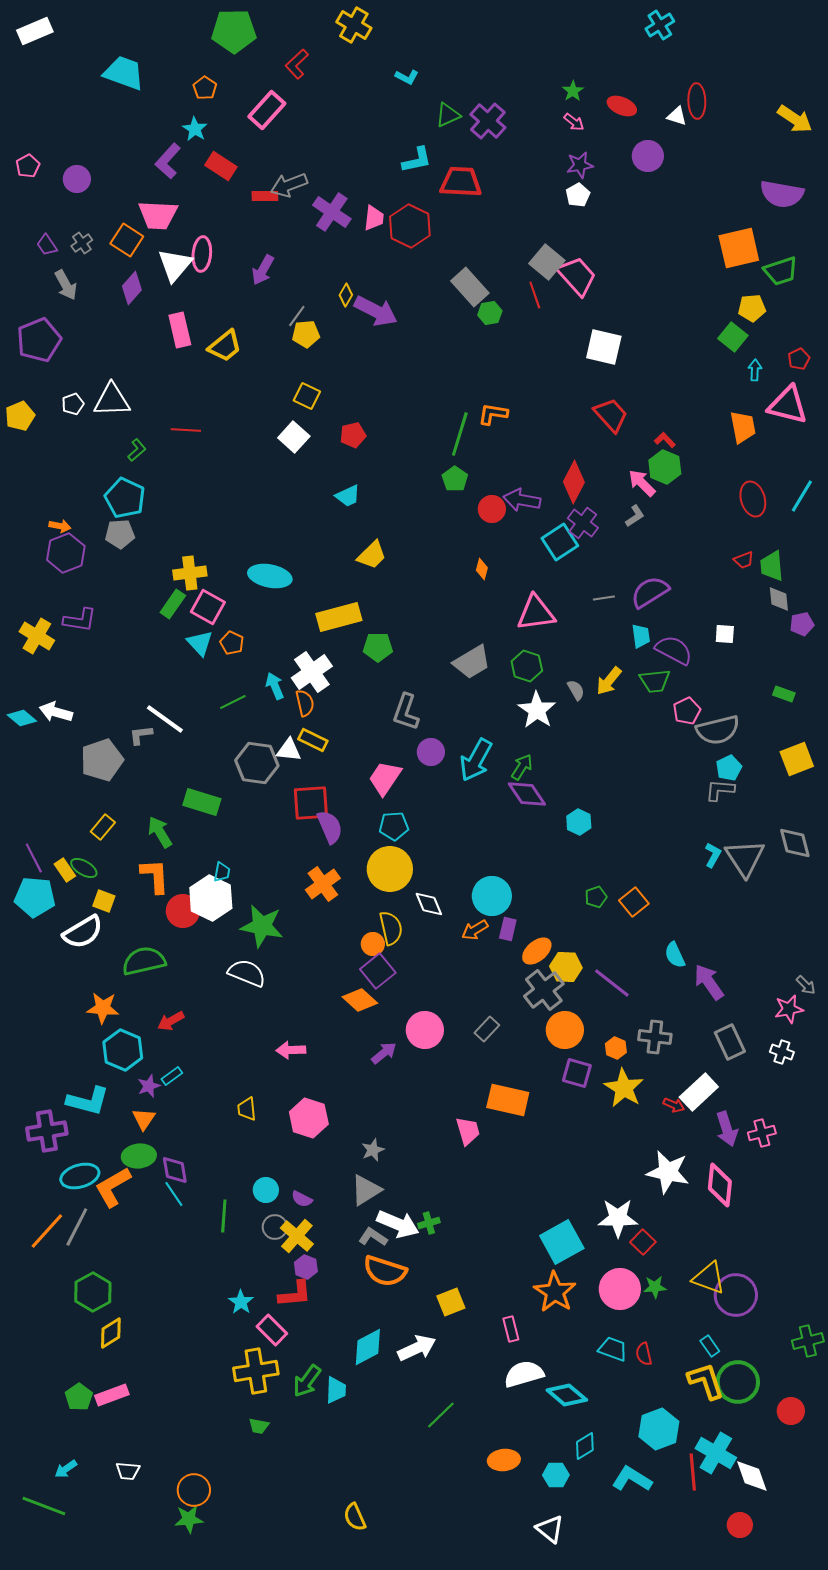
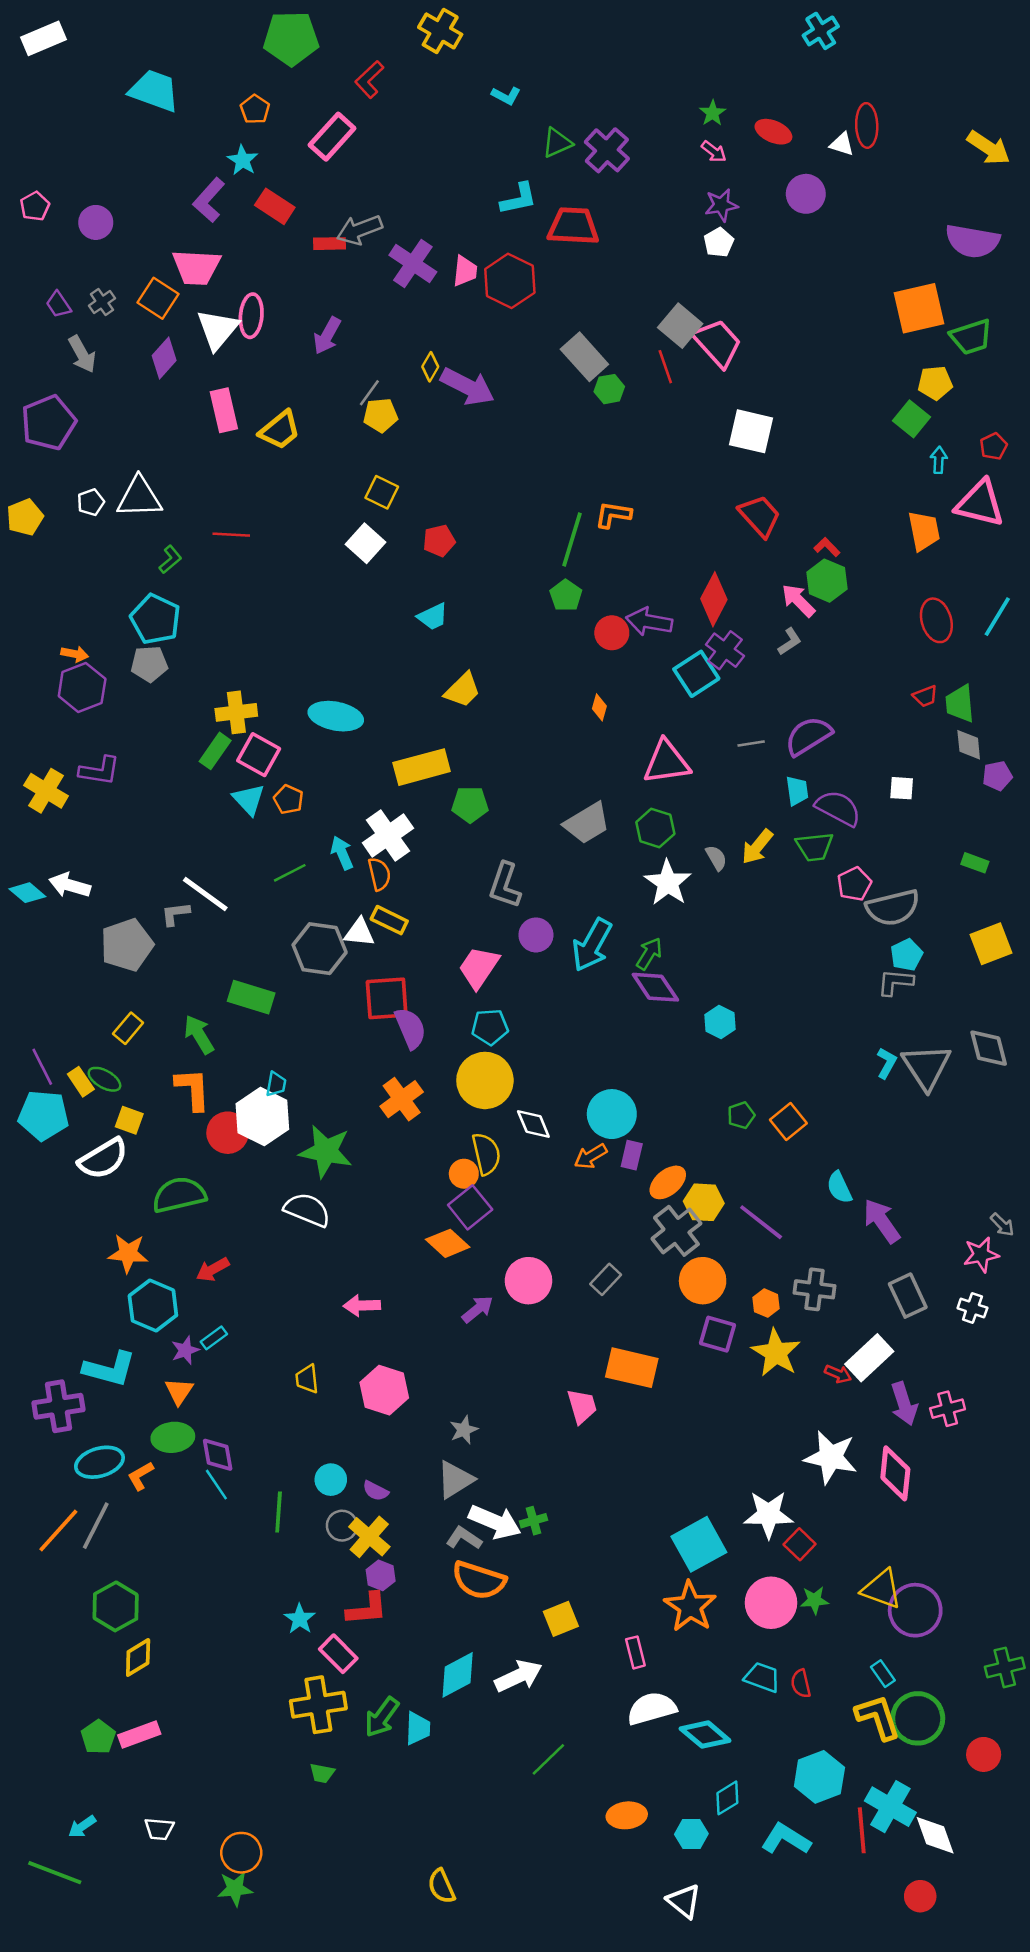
orange L-shape: (113, 1187) -> (141, 1476), size x0.6

